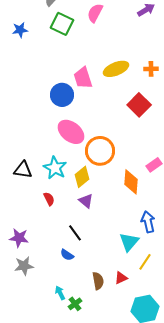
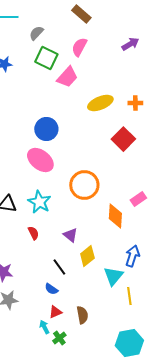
pink trapezoid: (83, 78) -> (67, 77), moved, turned -120
pink ellipse: (71, 132) -> (40, 160), moved
yellow diamond: (82, 177) -> (87, 256), moved
blue arrow: (148, 222) -> (132, 256), turned 30
yellow line: (145, 262) -> (129, 296), turned -42
red triangle: (121, 278) -> (55, 312), moved

